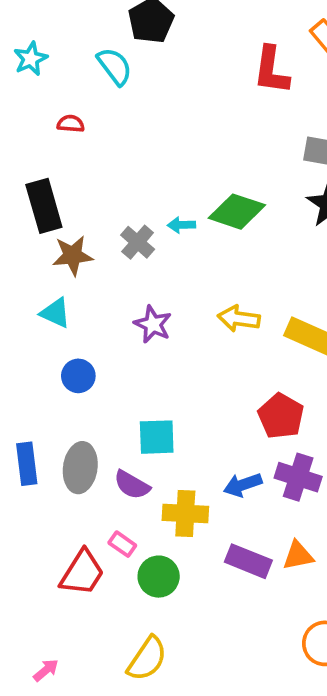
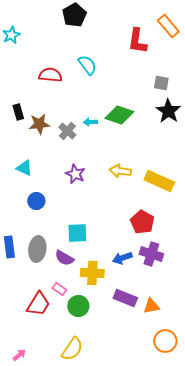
cyan semicircle: (115, 66) -> (87, 65), moved
red semicircle: (71, 124) -> (50, 75), moved, size x1.6
black rectangle: (44, 206) -> (18, 112), size x0.6
brown star: (73, 256) -> (39, 124), moved
orange triangle: (298, 556) -> (151, 306), moved

